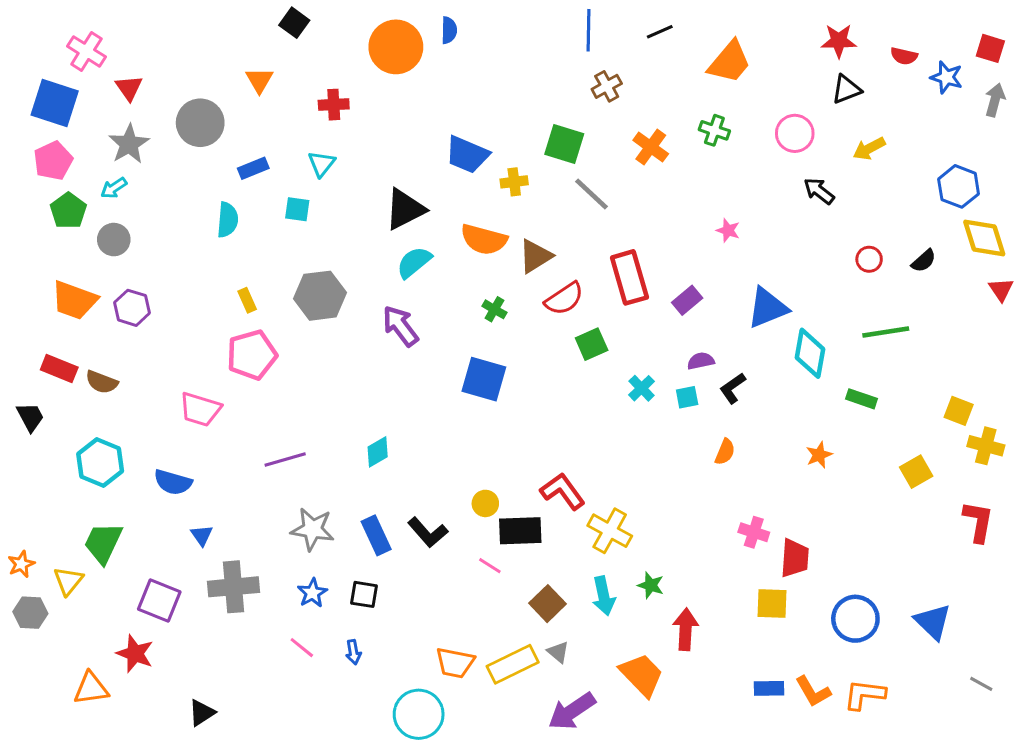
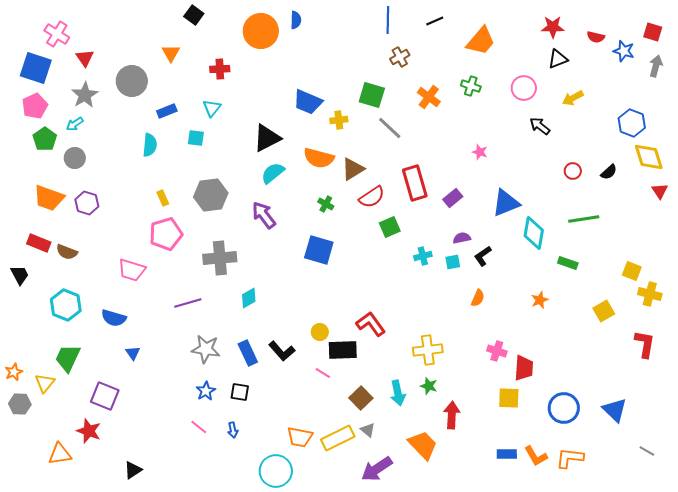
cyan cross: (642, 388) -> (423, 256), turned 30
yellow cross: (610, 531) -> (428, 350), moved, turned -36
gray cross: (234, 587) -> (220, 258), moved

